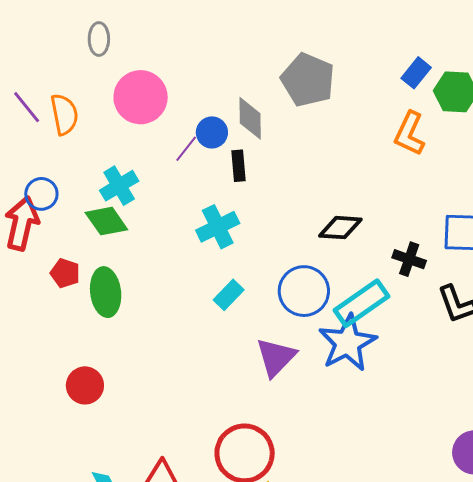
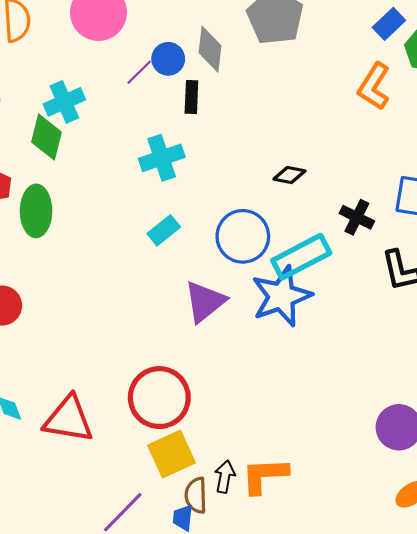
green diamond: (106, 221) -> (46, 137), turned 42
black diamond: (340, 228) -> (289, 175), size x0.7

